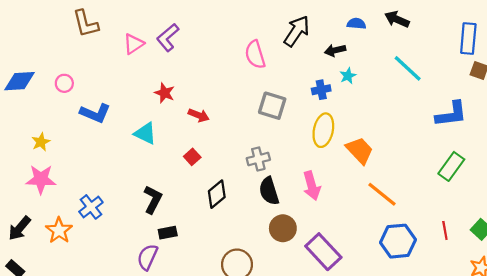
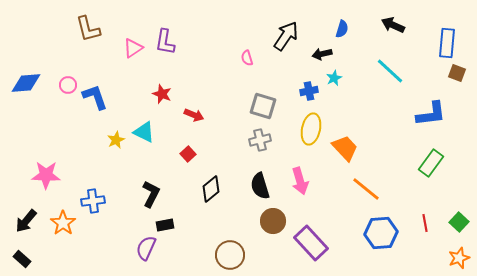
black arrow: (397, 19) -> (393, 25), moved
blue semicircle: (356, 24) -> (342, 29), turned 102
purple L-shape: (168, 37) -> (165, 42), turned -40
pink semicircle: (255, 55) -> (247, 58), size x0.6
blue L-shape: (95, 113) -> (95, 97), moved, turned -132
yellow star: (41, 142) -> (116, 140), moved
gray cross: (258, 159) -> (260, 140), moved
blue cross: (91, 207) -> (93, 201), turned 30

